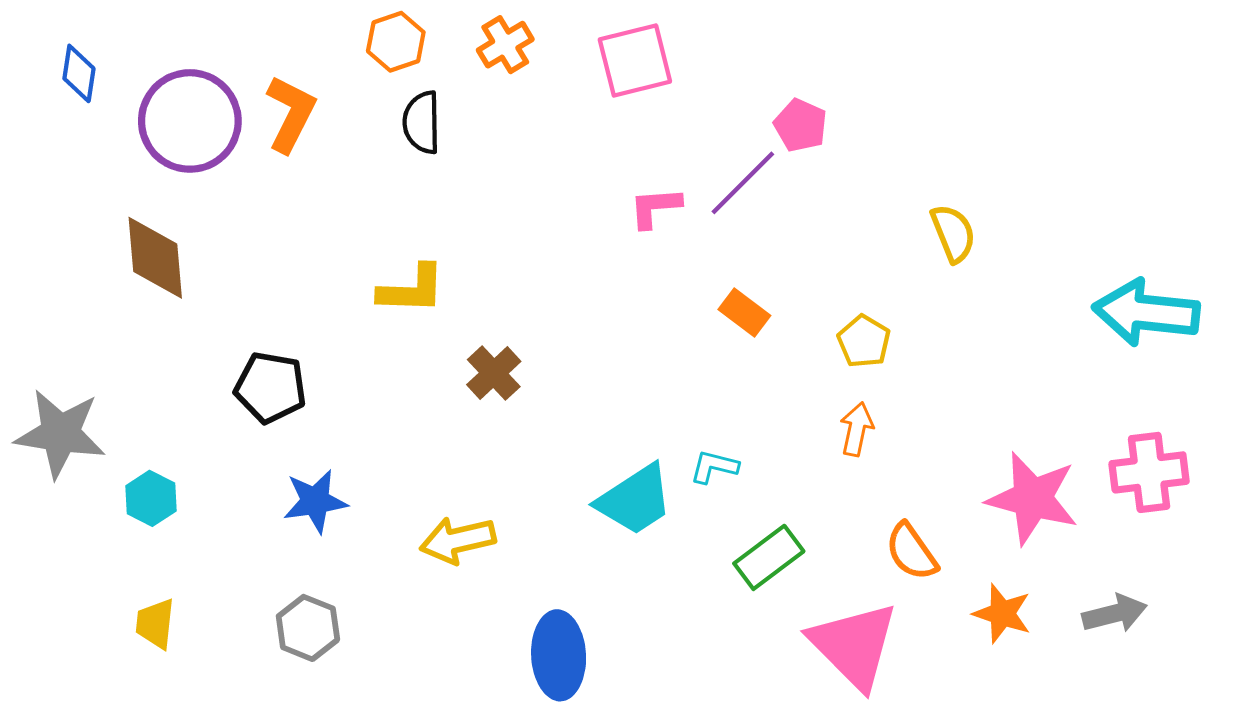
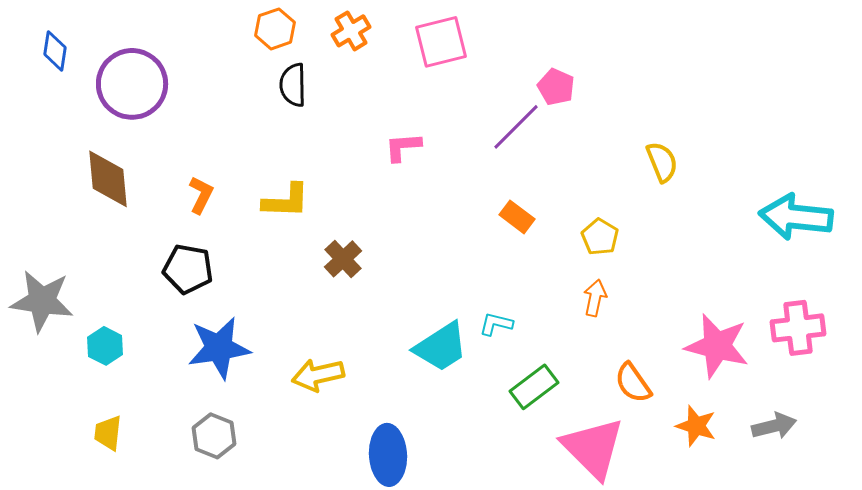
orange L-shape: (291, 114) -> (201, 195), moved, size x0.7
pink L-shape: (655, 207) -> (403, 147), moved
blue star: (315, 501) -> (219, 348), size x1.4

